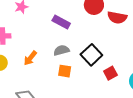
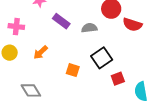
purple rectangle: (61, 22) -> (61, 21), moved
gray semicircle: (61, 50) -> (89, 28), moved

